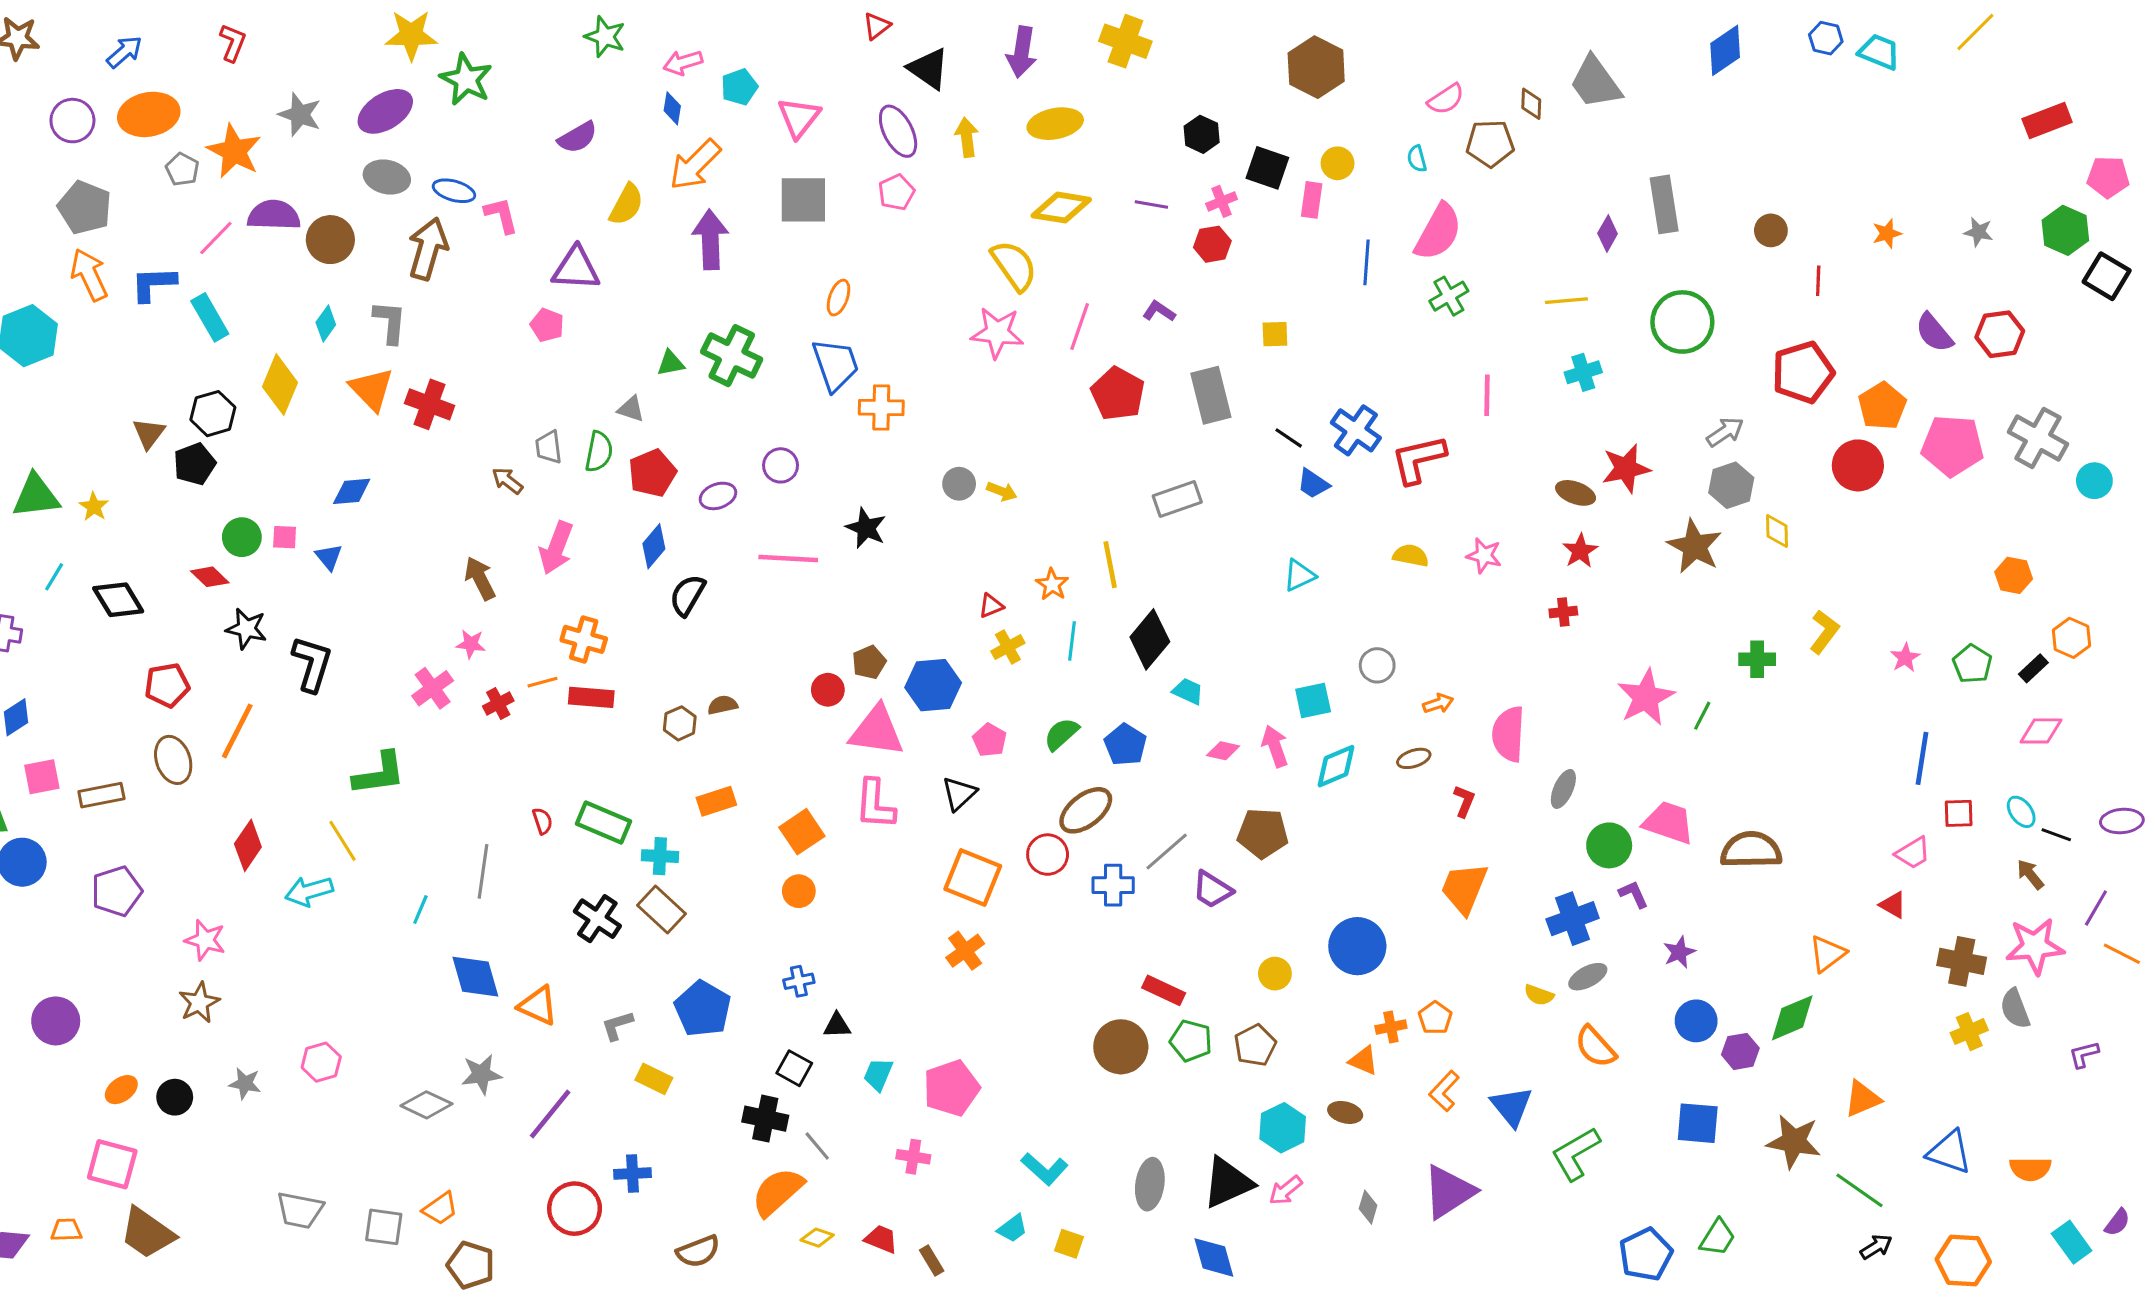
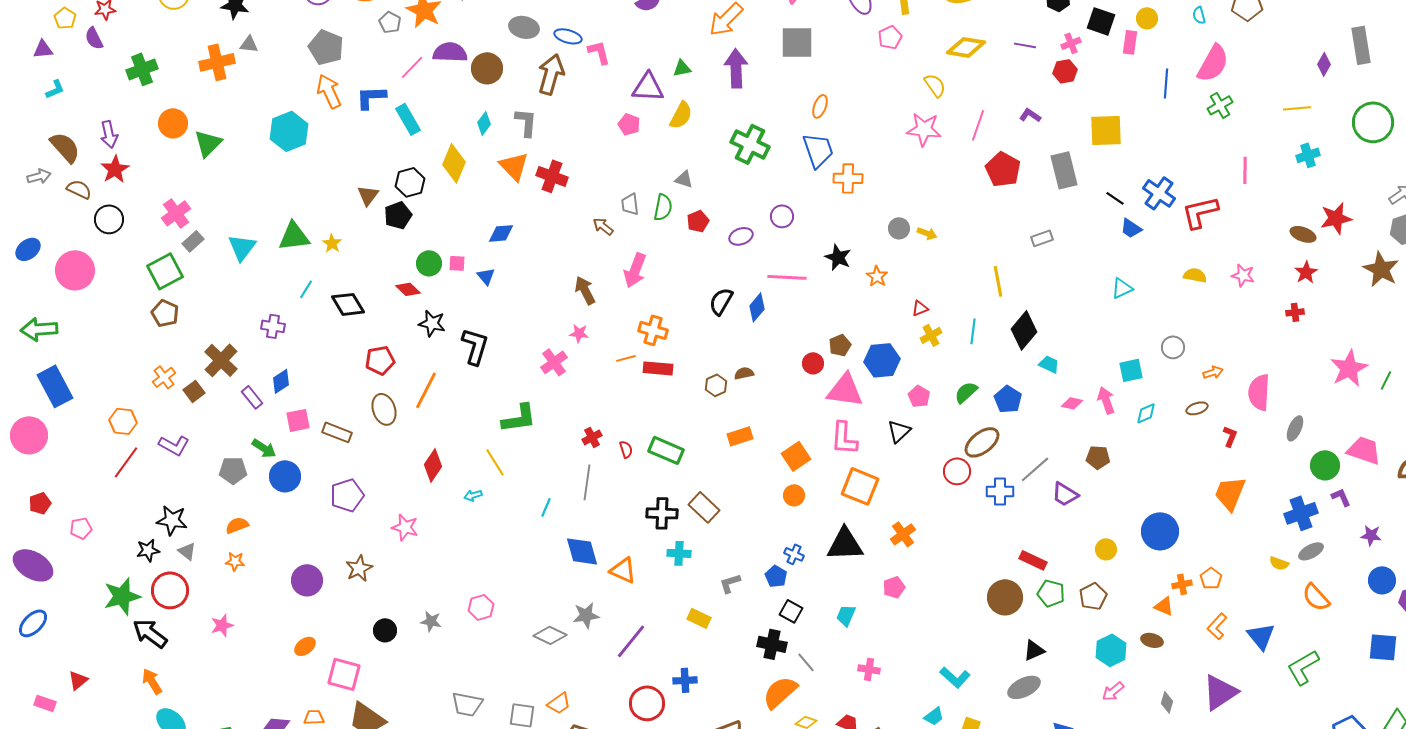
pink pentagon: (897, 192) -> (890, 37), moved
yellow semicircle: (626, 204) -> (681, 115), moved
yellow semicircle: (1014, 266) -> (935, 85), size x0.7
yellow square: (1275, 334) -> (1106, 130), size x1.8
green triangle: (671, 363) -> (682, 68), moved
red pentagon: (652, 473) -> (698, 221), size x0.7
gray rectangle: (1177, 499) -> (1042, 238), size x0.7
blue diamond: (654, 546) -> (757, 307), moved
orange star: (1052, 584) -> (877, 276), moved
red cross: (498, 703) -> (592, 437), moved
cyan diamond: (1336, 766) -> (1146, 413), size x0.7
brown rectangle: (101, 795) -> (337, 432), turned 32
brown pentagon: (1263, 833) -> (1098, 457), size x0.7
cyan cross: (660, 856) -> (679, 553), moved
orange square: (973, 877) -> (860, 486), moved
cyan arrow: (309, 891) -> (473, 495), size x0.6
black cross: (597, 919) -> (662, 513), turned -32
purple star: (1679, 952) -> (1371, 535), turned 30
blue cross: (799, 981) -> (794, 554), turned 36
brown star: (199, 1003) -> (359, 568), moved
blue pentagon: (703, 1009) -> (776, 576), moved, size x0.6
gray L-shape: (617, 1025) -> (730, 583), moved
black triangle: (837, 1025) -> (845, 544), moved, size x2.0
pink pentagon: (951, 1088) -> (894, 587), moved, size x0.6
orange ellipse: (121, 1090) -> (305, 646), moved
black triangle: (1228, 1183) -> (1034, 650), moved, size x0.6
gray ellipse: (1150, 1184) -> (1024, 687), turned 56

